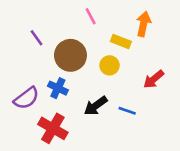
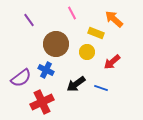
orange arrow: (144, 24) -> (114, 19), turned -60
purple line: (36, 38) -> (29, 20), moved
red arrow: (154, 79) -> (112, 62), moved
red cross: (53, 128) -> (42, 102), turned 35

